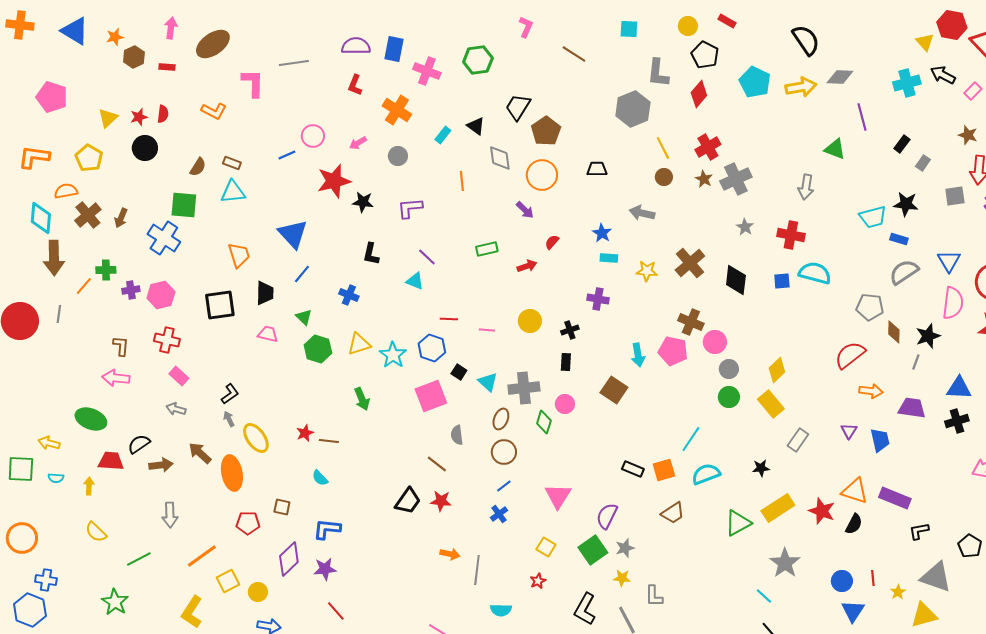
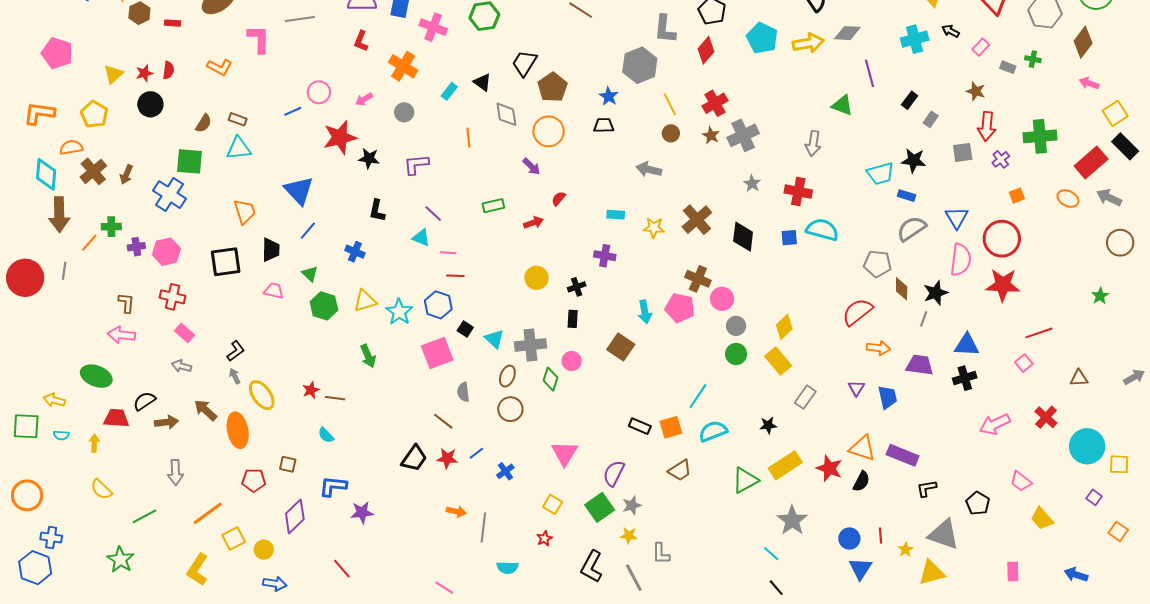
black arrow: (943, 75) -> (951, 31), size x0.7
blue star: (602, 233) -> (609, 96), moved
pink line: (487, 330) -> (448, 253), moved
blue line: (504, 486) -> (476, 453), moved
purple star: (325, 569) -> (362, 512), moved

